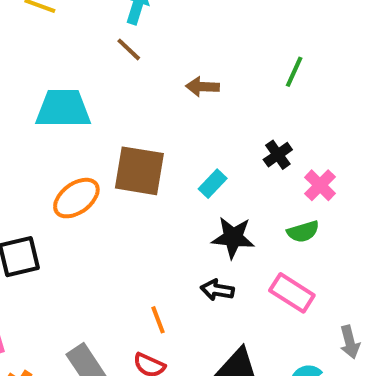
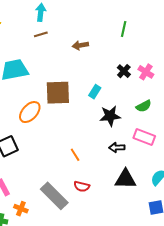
brown line: (129, 49) -> (41, 34), turned -48
pink cross: (320, 185) -> (146, 72), moved
black arrow: (217, 290) -> (117, 148), moved
orange line: (158, 320) -> (75, 155), moved

